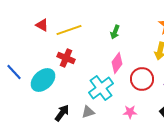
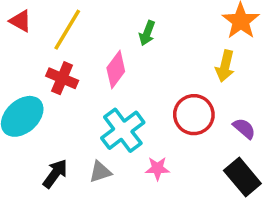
yellow line: (69, 30) -> (67, 30), turned -40
pink diamond: (117, 63) -> (116, 70), moved
pink star: (130, 112) -> (157, 168), moved

